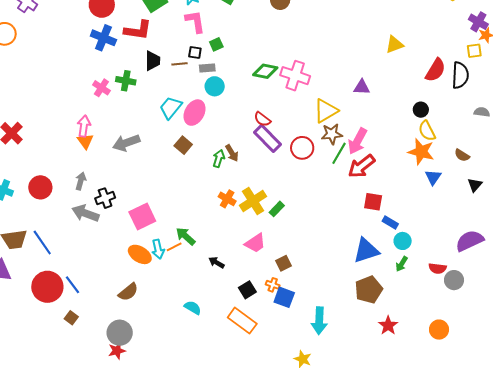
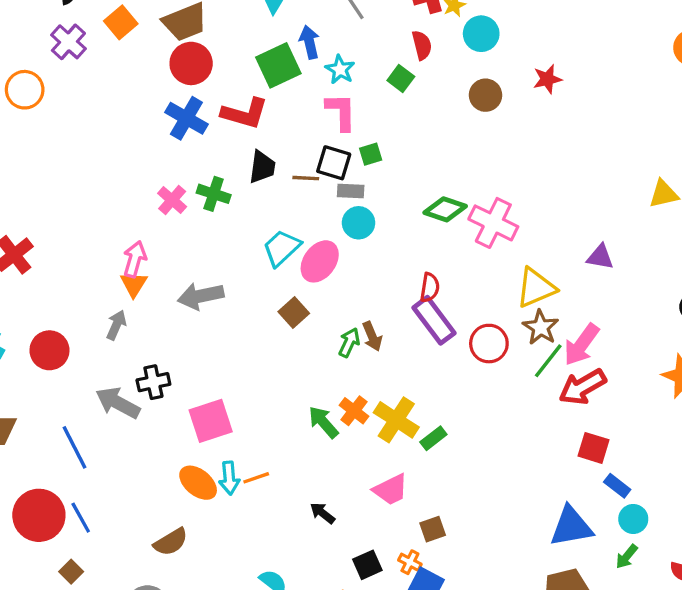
black square: (195, 52) -> (334, 163), size x1.5
red semicircle: (262, 119) -> (430, 288), turned -126
brown star: (332, 134) -> (541, 327), turned 30
gray arrow: (81, 181) -> (116, 325), moved
yellow cross: (253, 201) -> (396, 420), turned -32
green arrow: (186, 236) -> (323, 422), moved
blue line: (42, 243) -> (74, 447), moved

